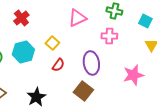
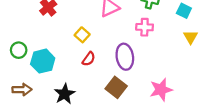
cyan hexagon: (23, 52) -> (43, 61), moved
pink star: (133, 75) -> (161, 90), moved

